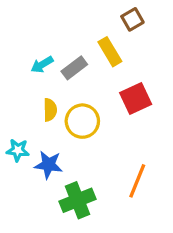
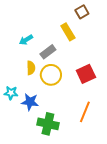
gray rectangle: (74, 68) -> (48, 52), moved
red square: (136, 99) -> (86, 74), moved
green cross: (78, 200) -> (48, 124), turned 35

